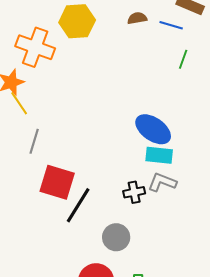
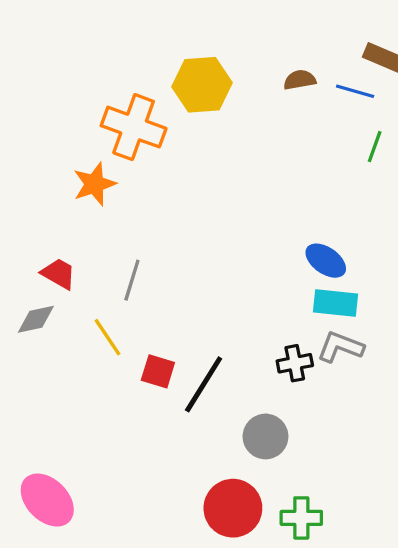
yellow line: (19, 103) -> (107, 337), moved
blue ellipse: (153, 129) -> (326, 261), size x0.7
red square: (57, 182) -> (158, 371), moved, size x0.6

